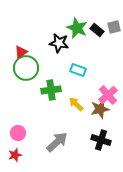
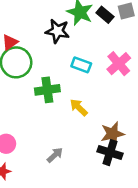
pink cross: (108, 95) -> (119, 64), moved
brown star: (100, 109) -> (112, 134), moved
gray arrow: (57, 142) -> (55, 155), size x0.6

